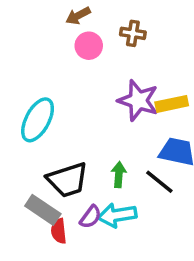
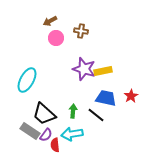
black trapezoid: (68, 180) -> (44, 114), turned 60
purple semicircle: (91, 217) -> (46, 135), moved
red semicircle: (59, 231) -> (55, 145), moved

